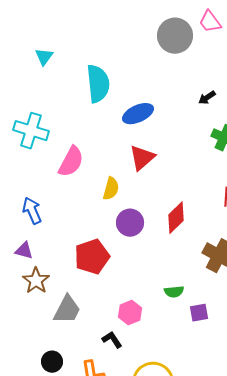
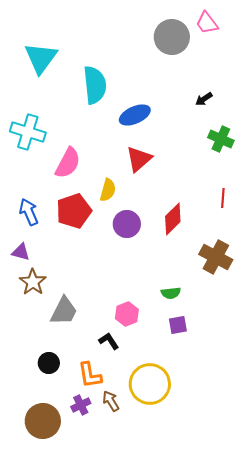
cyan triangle: (44, 57) -> (41, 58), size x1.8
red pentagon: (92, 257) -> (74, 211), moved
purple square: (199, 313) -> (178, 325), moved

